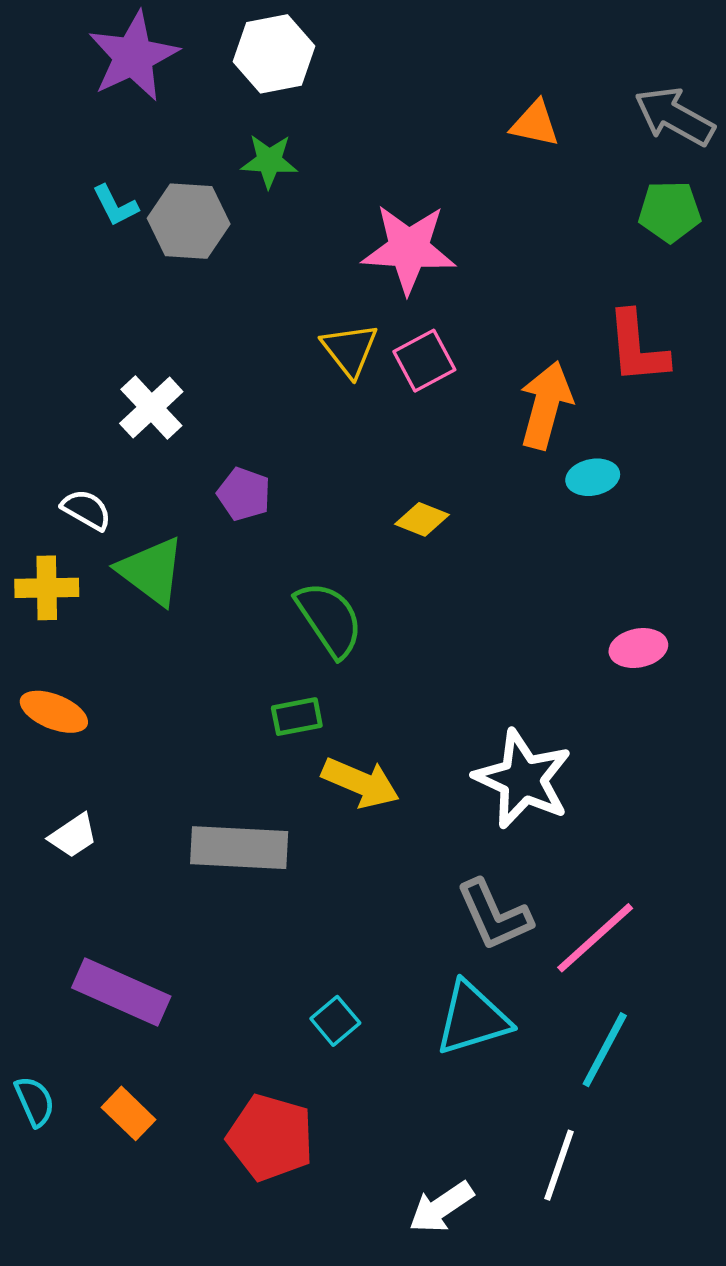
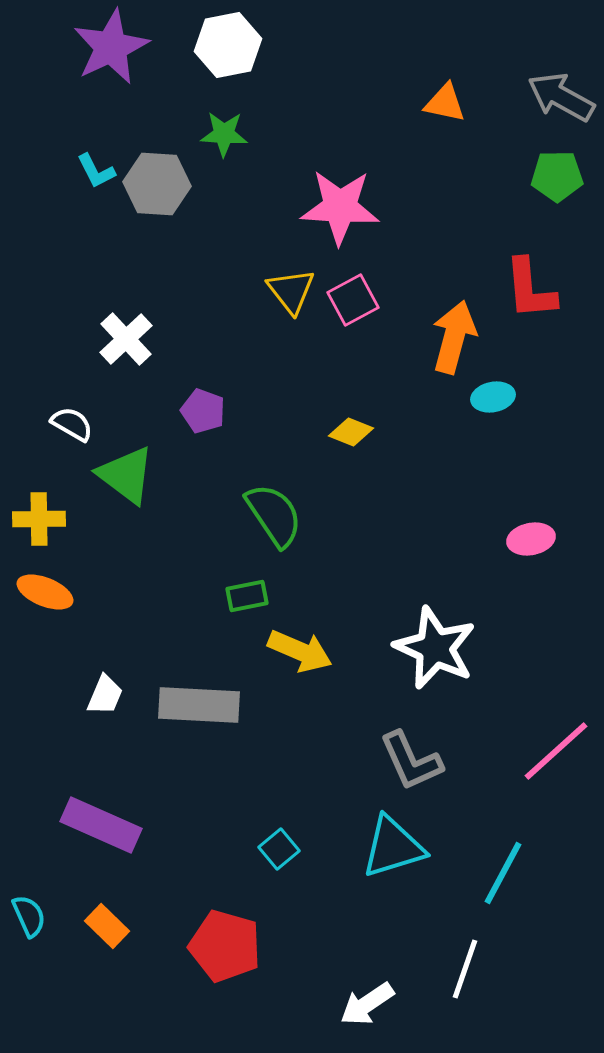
yellow cross: (47, 588) -> (39, 519), moved
white trapezoid: (73, 836) -> (105, 695), moved, turned -33
pink line: (595, 938) -> (556, 751), moved

